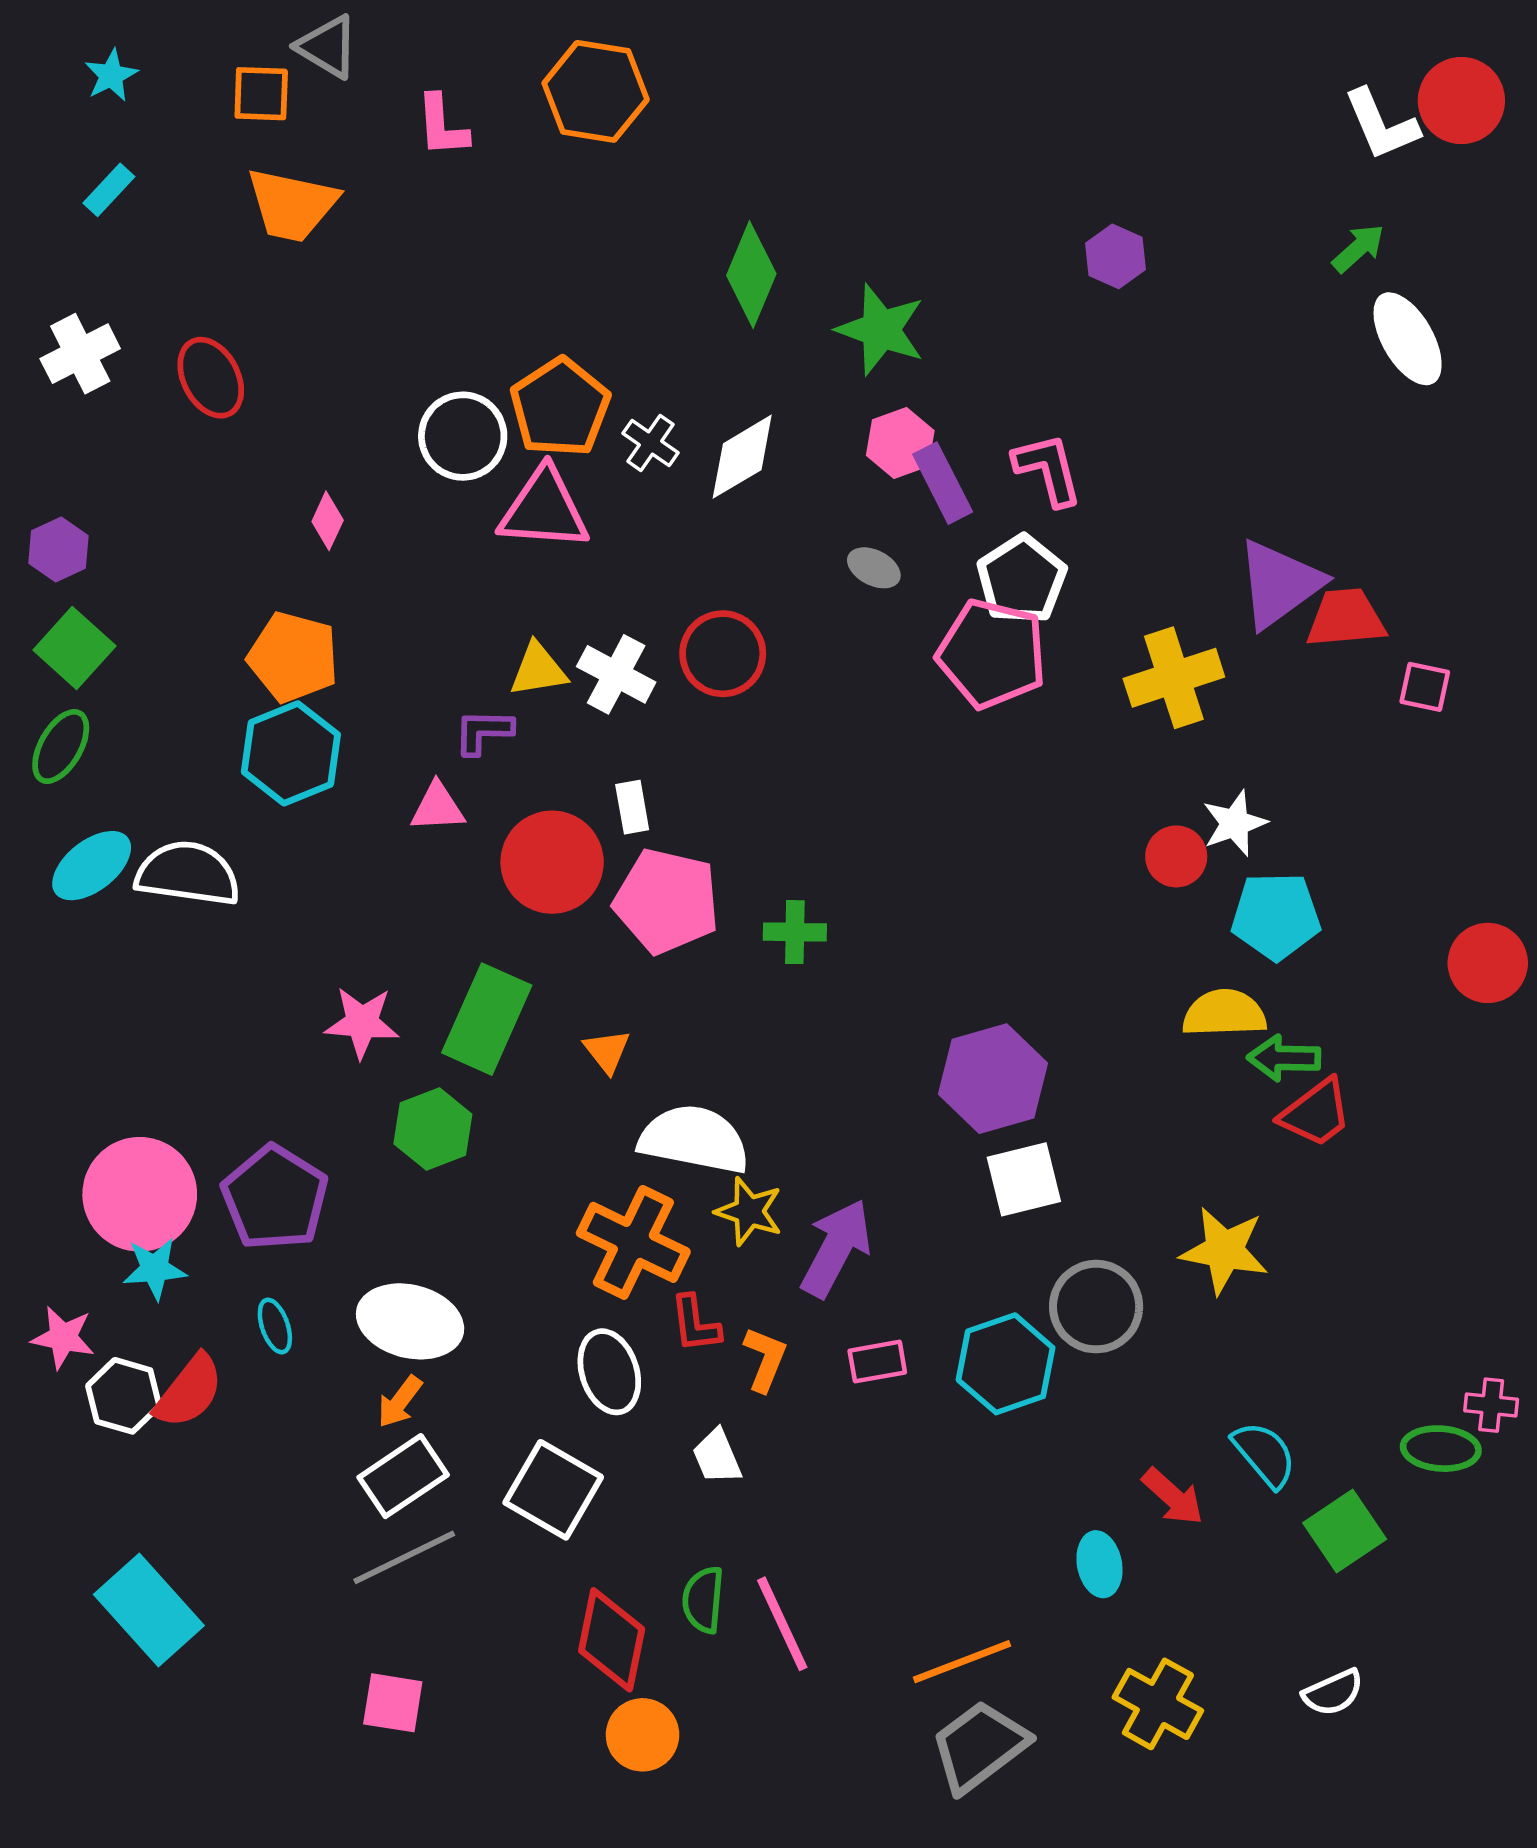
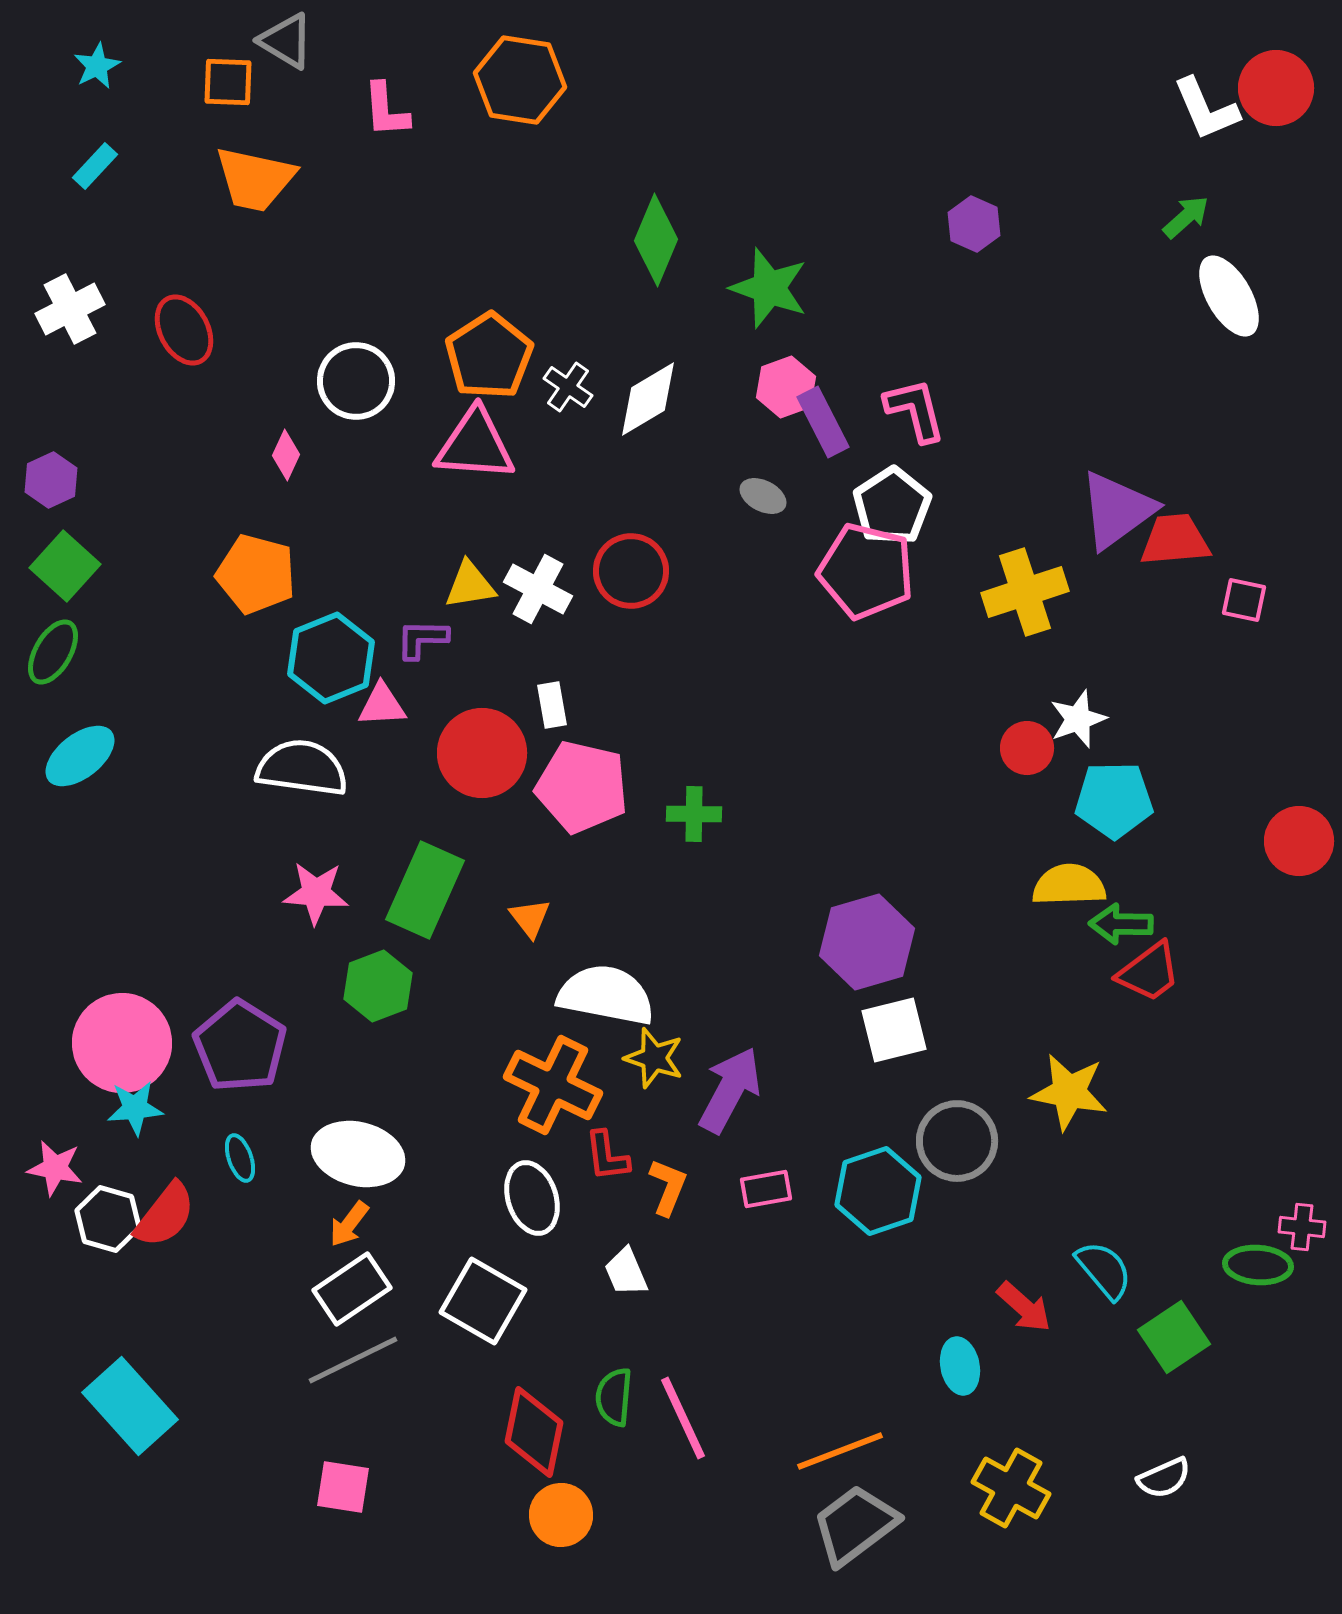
white circle: (463, 436) -> (356, 381), moved
cyan hexagon: (291, 753) -> (331, 658), moved
white semicircle: (188, 874) -> (302, 768), moved

